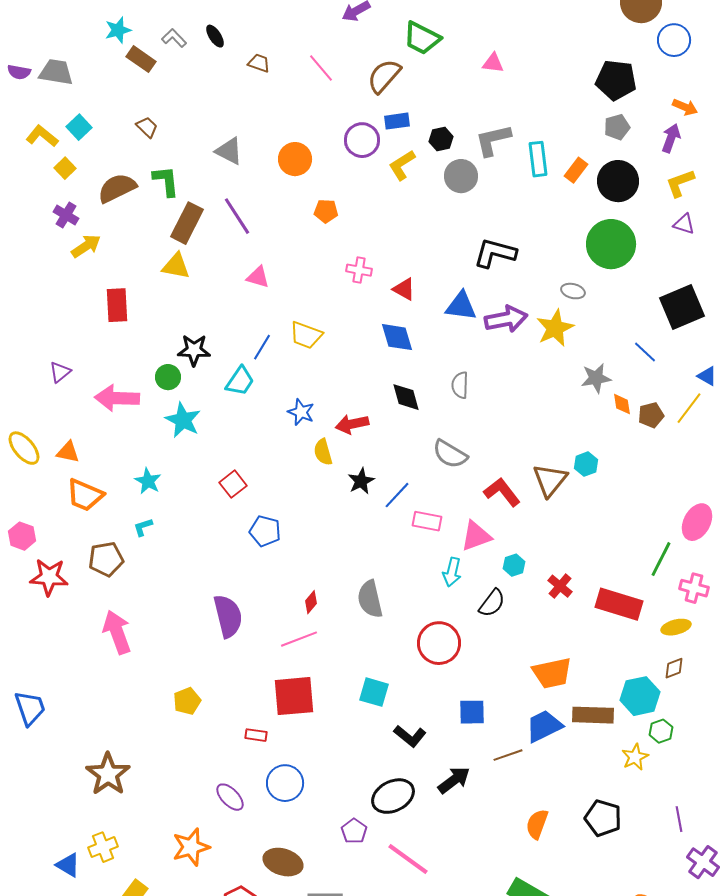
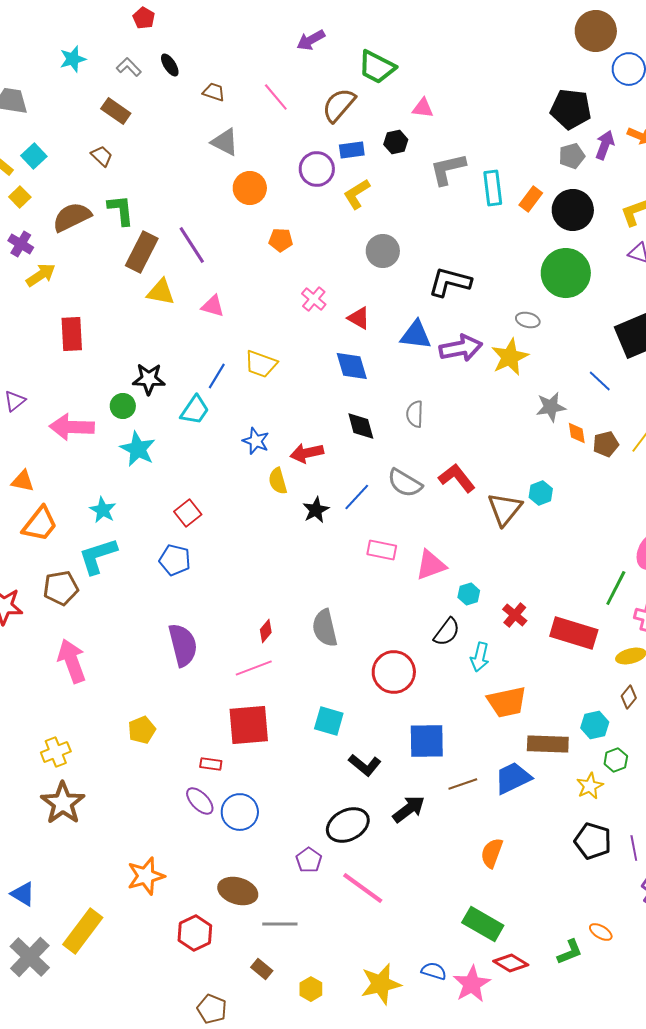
brown rectangle: (141, 59) -> (116, 111), moved
pink triangle: (493, 63) -> (423, 108), moved
purple arrow: (671, 138) -> (605, 145), moved
black hexagon: (441, 139) -> (396, 142), moved
gray triangle: (229, 151) -> (225, 142), moved
gray circle: (461, 176) -> (383, 251), moved
yellow triangle: (176, 266) -> (161, 292), moved
pink cross: (359, 270) -> (314, 299), turned 30
red L-shape: (502, 492) -> (457, 478), moved
orange trapezoid: (85, 495) -> (40, 524), turned -75
blue line: (397, 495) -> (357, 497), moved
cyan L-shape: (143, 527) -> (98, 556), size x2.0
blue pentagon: (265, 531) -> (175, 560), moved
cyan arrow: (452, 572) -> (480, 657), moved
brown diamond: (674, 668) -> (629, 697), turned -30
cyan hexagon: (640, 696) -> (595, 725), size x0.7
blue square: (472, 712) -> (427, 741), size x1.4
blue trapezoid: (544, 726) -> (513, 778), moved
purple ellipse: (230, 797) -> (200, 801), moved
black pentagon: (603, 818) -> (593, 841), moved
yellow cross: (103, 847) -> (56, 752), moved

